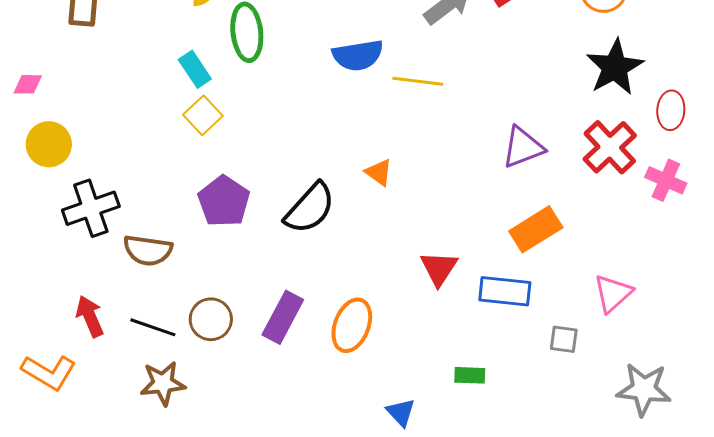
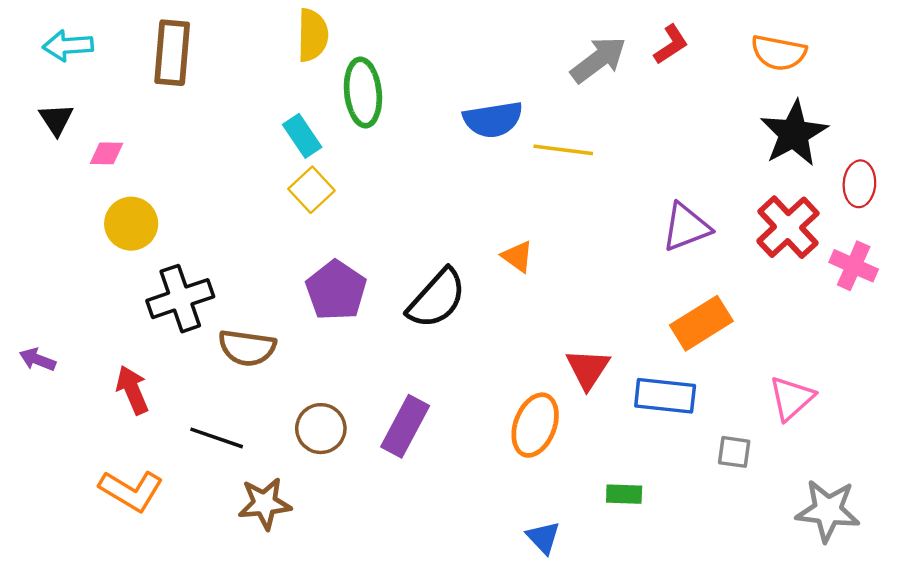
red arrow: (90, 316) -> (132, 390), moved
orange ellipse: (352, 325) -> (535, 425), moved
black line: (153, 327) -> (217, 438), moved

